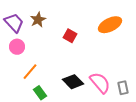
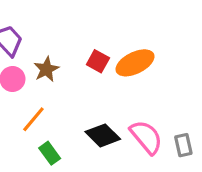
brown star: (38, 20) -> (46, 69), moved
orange ellipse: (110, 25) -> (135, 63), moved

